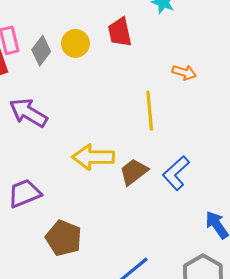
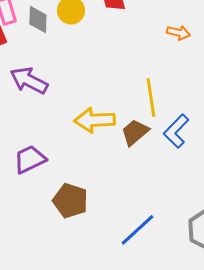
gray diamond: (41, 51) -> (38, 19), turned -32
yellow line: (150, 111) -> (151, 97), moved

